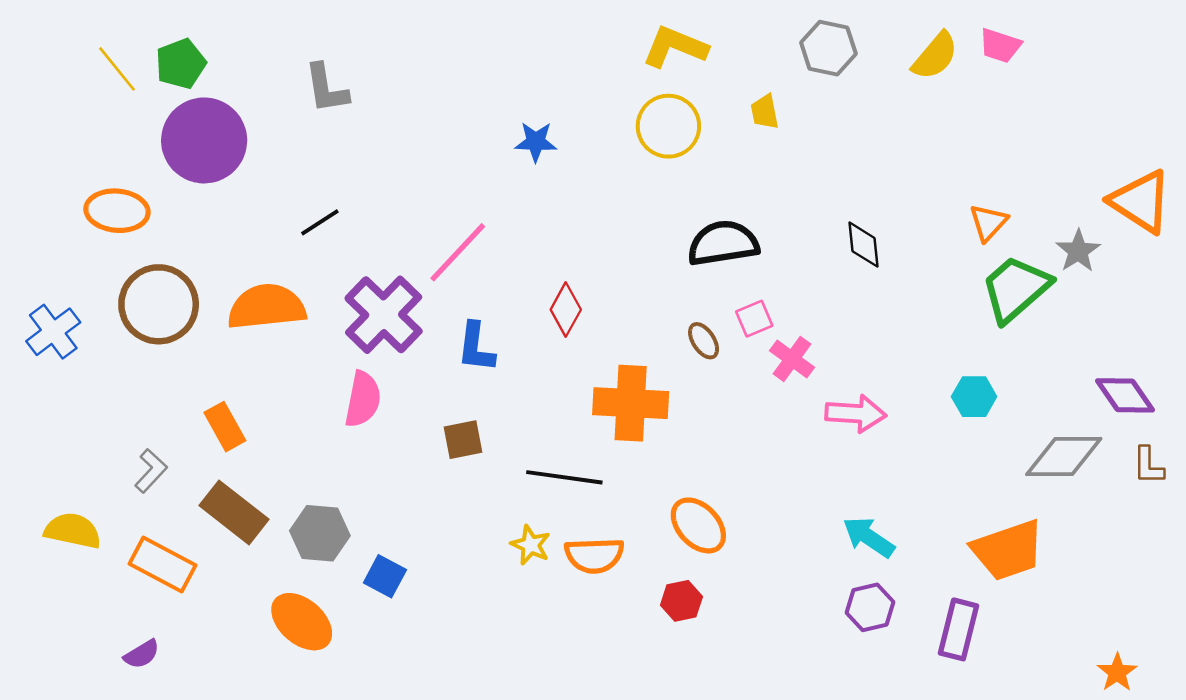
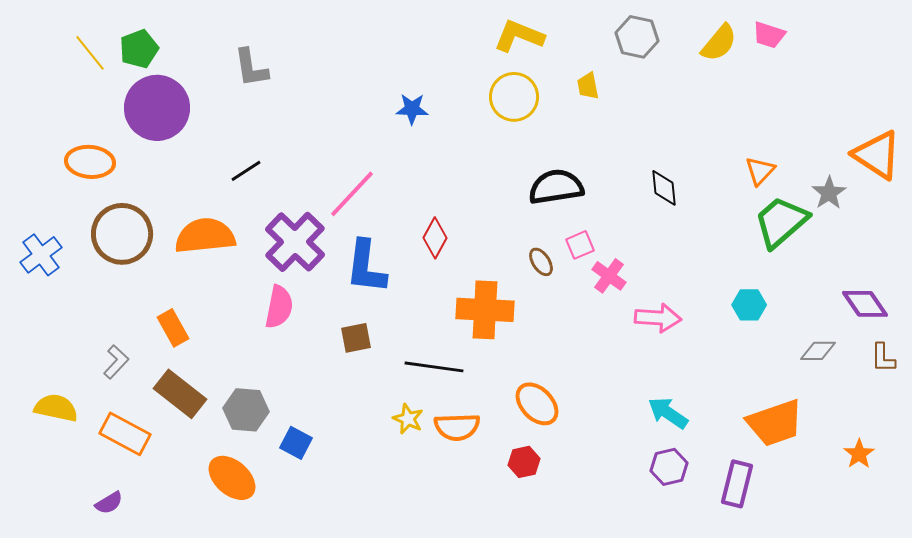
blue L-shape: (476, 347) -> (366, 267), size x1.4
gray diamond: (1064, 457) -> (818, 351), size x0.6
orange star: (1117, 672) -> (859, 454), moved

